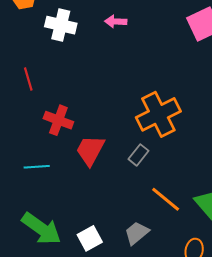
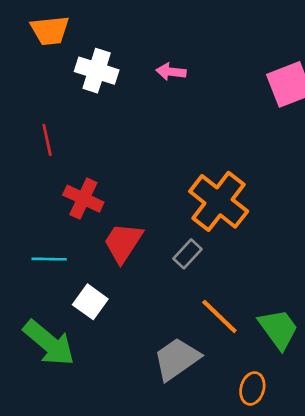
orange cross: (158, 114) -> (219, 201), turned -30
gray trapezoid: (137, 233) -> (177, 359), size x1.4
white square: (90, 238) -> (90, 302), moved, turned -30

